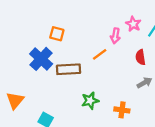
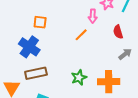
brown rectangle: (68, 69) -> (36, 73), moved
orange cross: (122, 110) -> (109, 82), size x1.5

